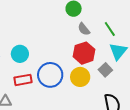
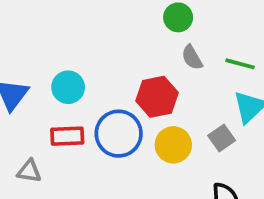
green line: (110, 29) -> (240, 64), turned -49
red hexagon: (84, 53) -> (157, 97), moved

